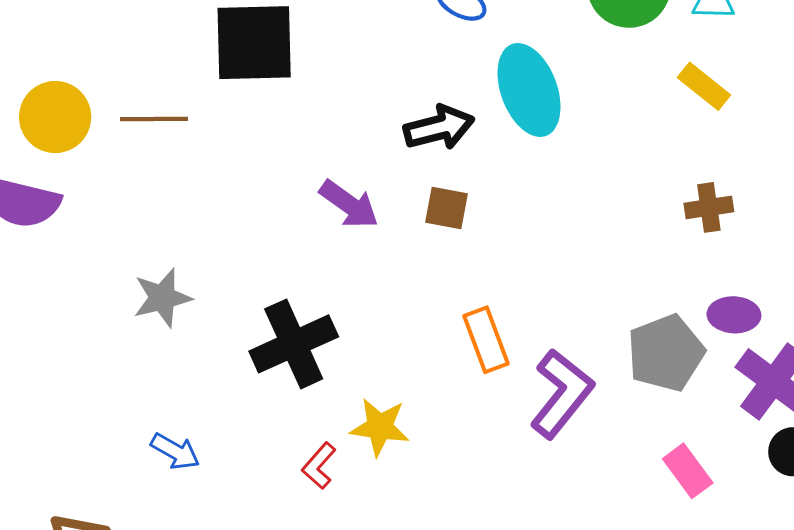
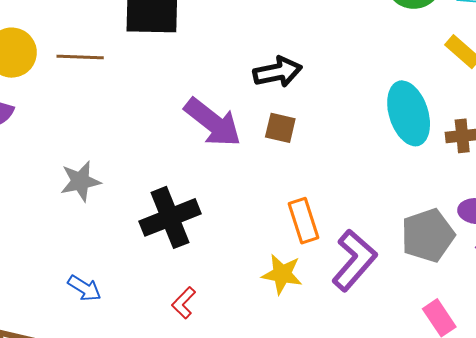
cyan ellipse: (529, 90) -> (409, 113), moved
purple arrow: (349, 204) -> (213, 122), size x1.4
yellow star: (380, 427) -> (282, 274), moved

